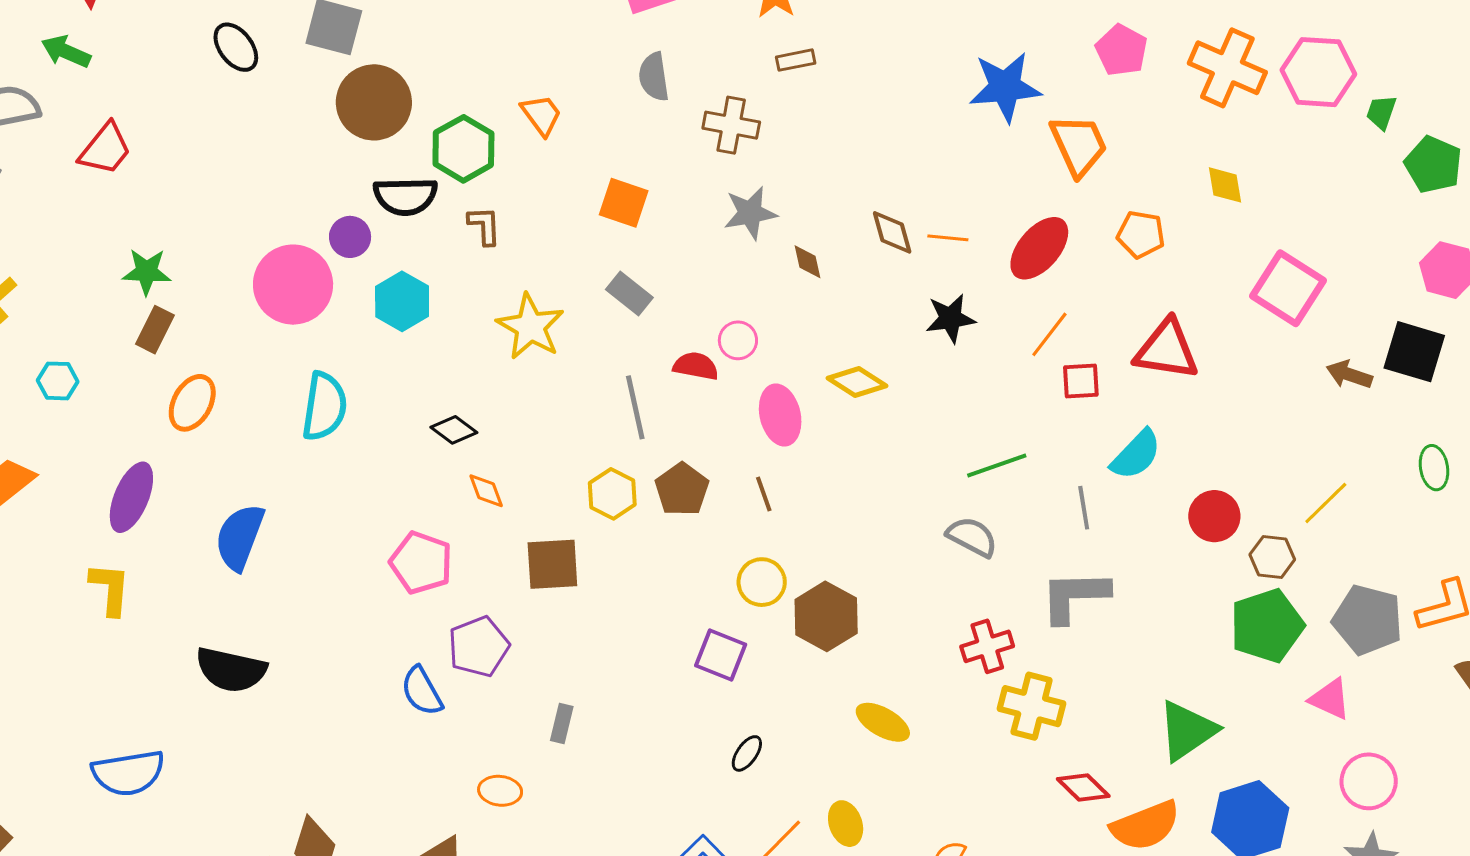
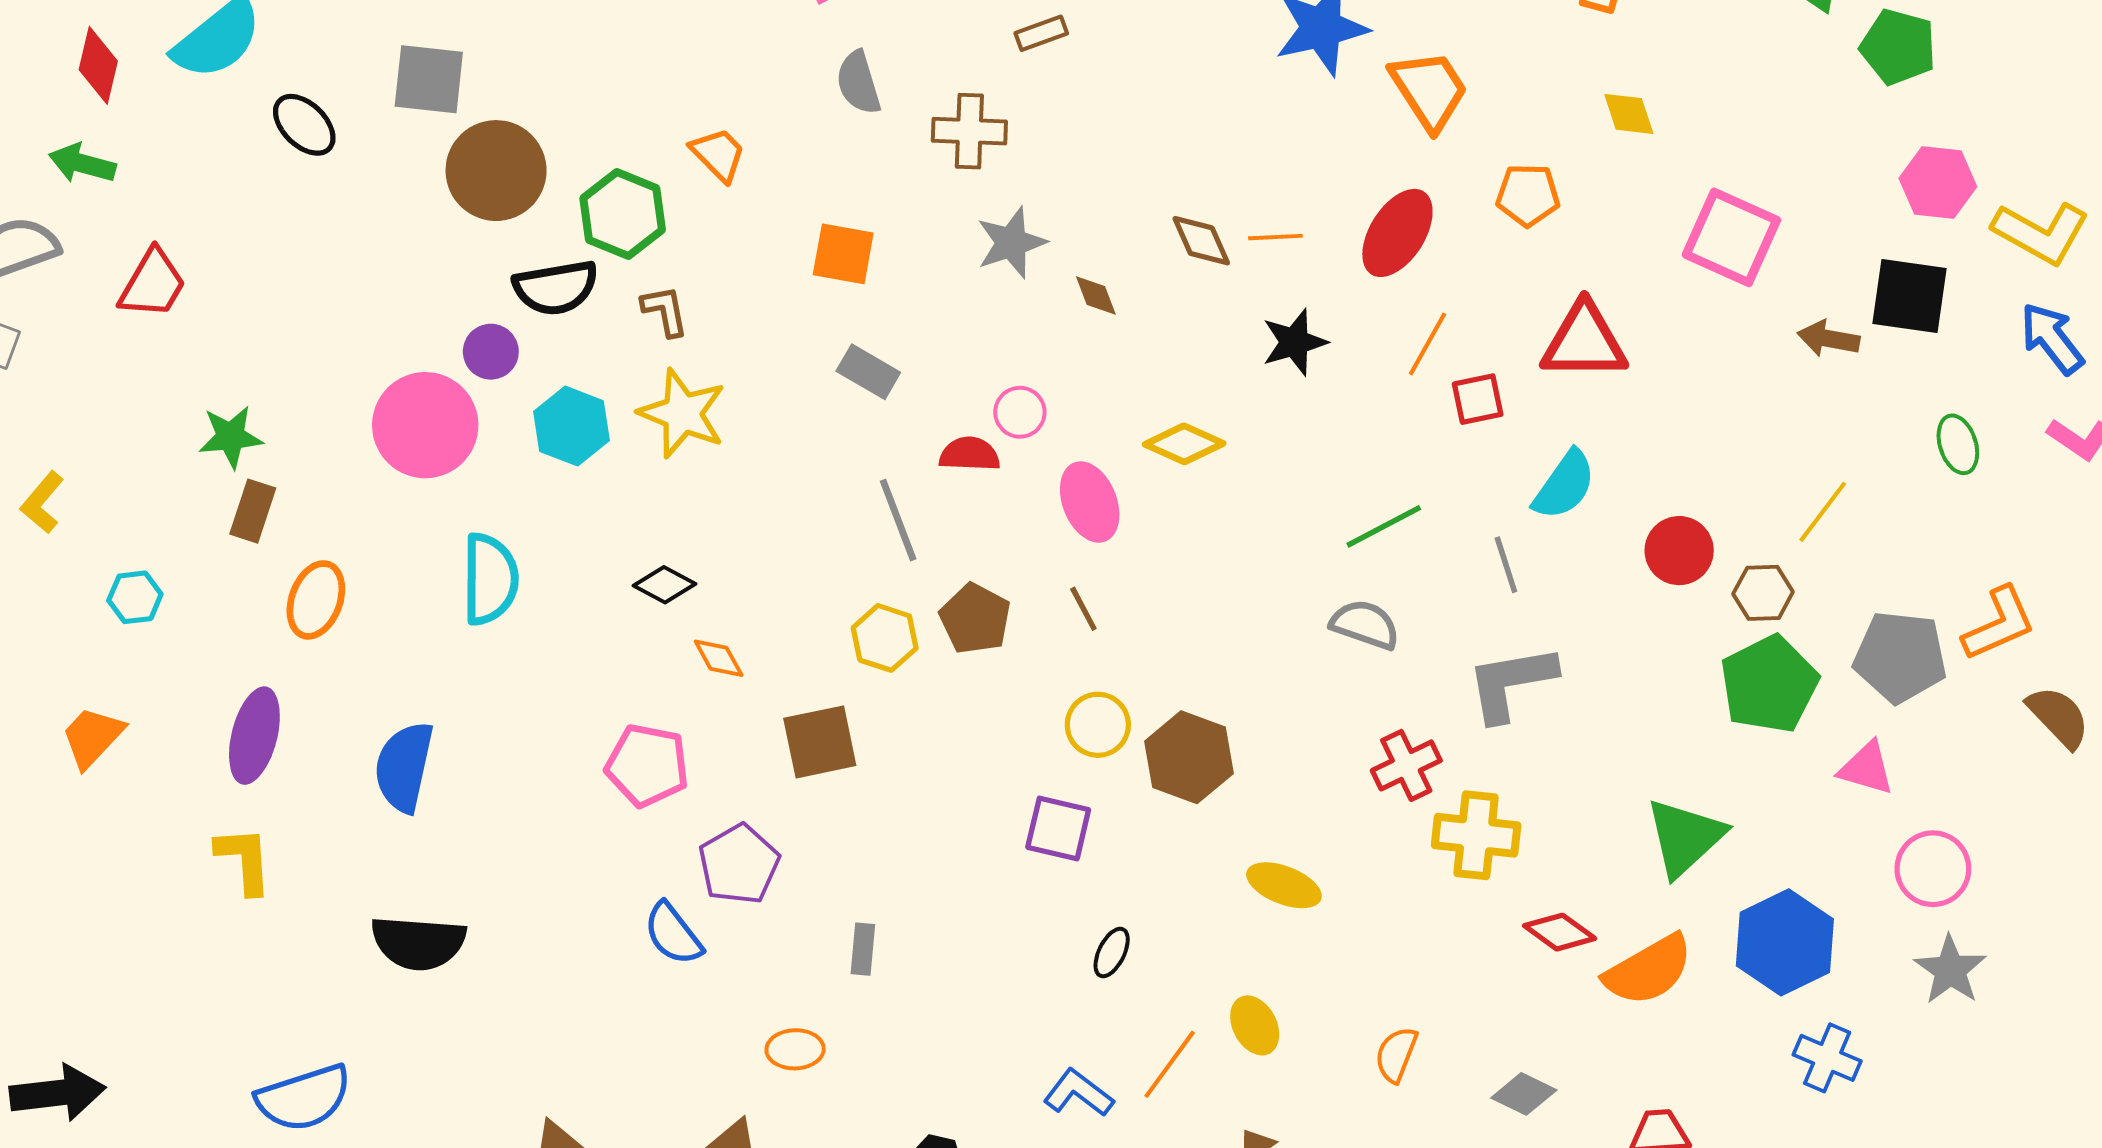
yellow star: (530, 327) -> (682, 413), moved

